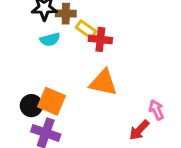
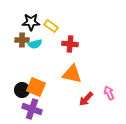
brown cross: (66, 14) -> (22, 40), moved
yellow rectangle: (86, 29) -> (51, 26), moved
red arrow: (139, 130) -> (86, 99), moved

